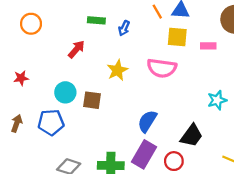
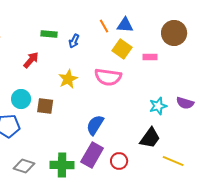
yellow square: (177, 37) -> (122, 49), turned 30
black trapezoid: (192, 136) -> (150, 138), moved

